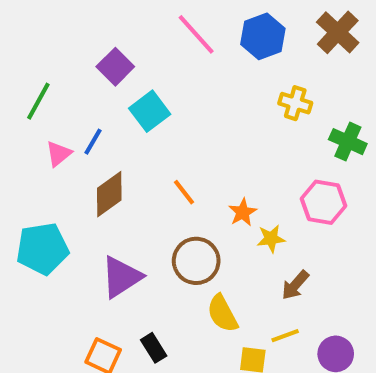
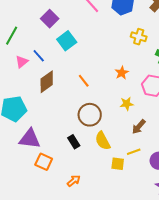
blue line: (93, 142) -> (39, 56), turned -72
orange star: (243, 212) -> (122, 73), moved
purple triangle: (121, 277) -> (30, 139), moved, turned 40
black rectangle: (154, 348) -> (74, 142), moved

